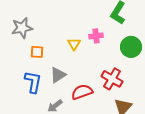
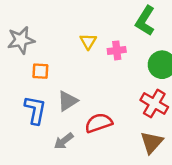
yellow triangle: (74, 44) -> (88, 41), moved
red cross: (112, 79) -> (154, 104), moved

